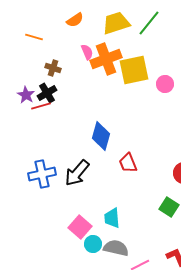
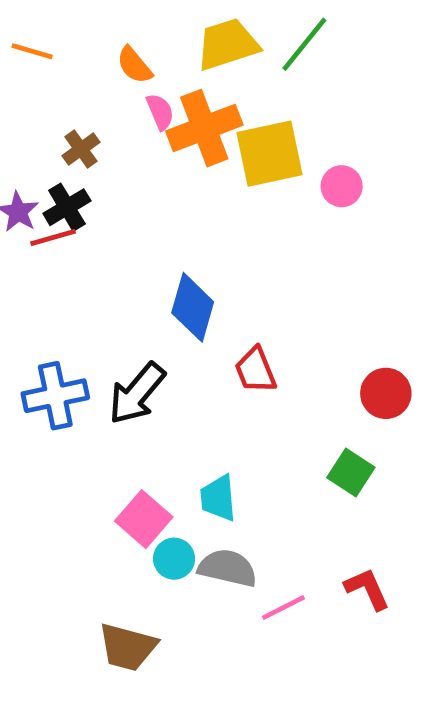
orange semicircle: (75, 20) -> (134, 65), moved, turned 84
orange line: (34, 37) -> (32, 51), moved
brown cross: (53, 68) -> (81, 149), turned 35

